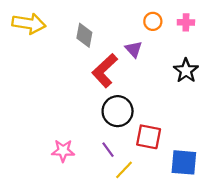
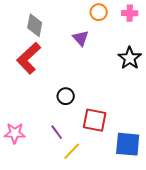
red L-shape: (105, 71) -> (29, 58), moved
black circle: (118, 111) -> (66, 96), size x0.6

